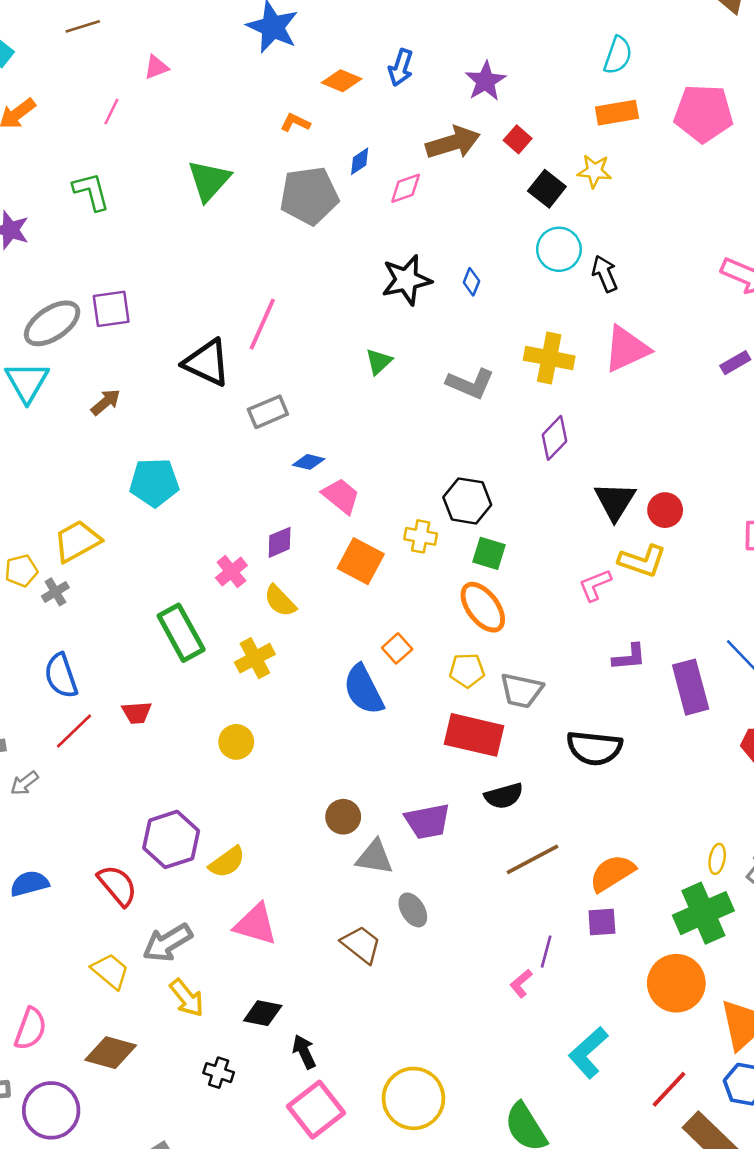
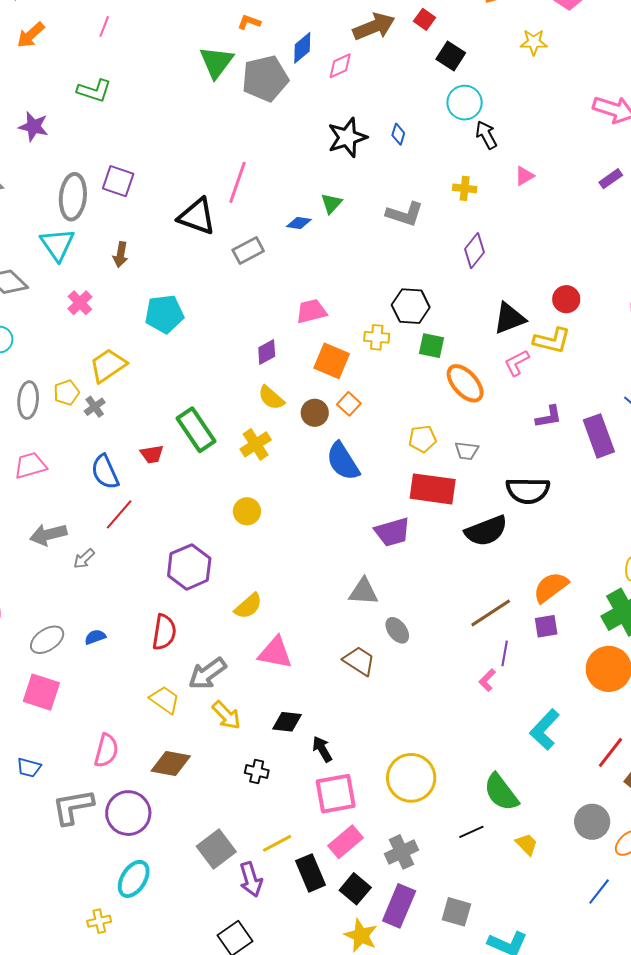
blue diamond: (360, 161) -> (302, 48), size x1.4
yellow star: (594, 171) -> (534, 42), moved
green triangle: (209, 180) -> (216, 62), moved
green L-shape: (91, 191) -> (94, 91), turned 128
black arrow: (605, 274) -> (486, 135), moved
purple square: (111, 309) -> (118, 181), turned 32
gray ellipse: (52, 323) -> (73, 197), turned -45
pink triangle: (626, 349) -> (524, 176), size x0.5
yellow cross: (549, 358) -> (465, 188), size x0.6
brown arrow: (106, 402) -> (121, 255), turned 145
blue diamond: (309, 462) -> (299, 223), moved
pink trapezoid: (341, 496) -> (311, 311), turned -48
black triangle: (615, 501) -> (509, 318), moved, turned 42
pink cross: (231, 572) -> (80, 303), moved
orange ellipse: (483, 607) -> (465, 383), moved
orange square: (397, 648) -> (349, 404), moved
gray trapezoid: (521, 691) -> (467, 451), size x0.7
red trapezoid: (137, 713) -> (152, 454), moved
black semicircle: (504, 796) -> (486, 531), moved, size x1.4
brown circle: (343, 817) -> (315, 413), moved
purple trapezoid: (427, 821) -> (392, 532), moved
purple hexagon: (171, 839) -> (189, 567), moved
brown line: (533, 859) -> (491, 613), moved
blue semicircle: (29, 884) -> (95, 637), size x0.7
red semicircle: (117, 885) -> (164, 632), turned 54
pink square: (316, 1110) -> (336, 794), turned 33

